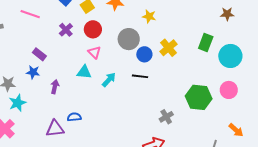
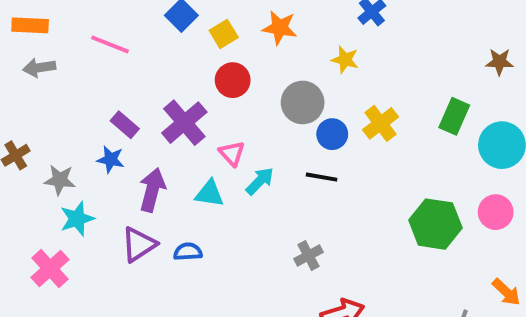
purple cross: (66, 30) -> (184, 123), moved, size x1.6
pink triangle: (94, 52) -> (232, 153), moved
cyan triangle: (84, 72) -> (209, 194), moved
purple arrow: (55, 87) -> (152, 190), size x1.5
gray cross: (166, 117) -> (309, 255), moved
purple triangle: (55, 129) -> (139, 245), moved, turned -30

